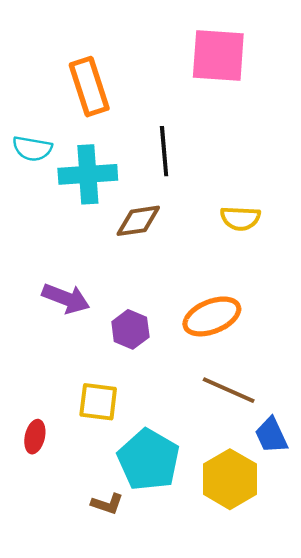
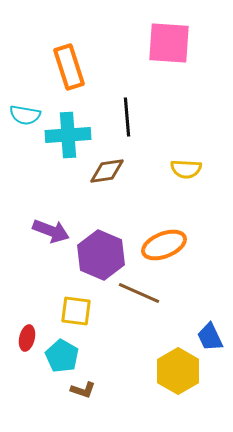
purple hexagon: (130, 329) -> (101, 255), size x1.6
brown line: (229, 390) -> (139, 293), moved
cyan pentagon: (149, 460) -> (62, 356), moved, size x0.7

